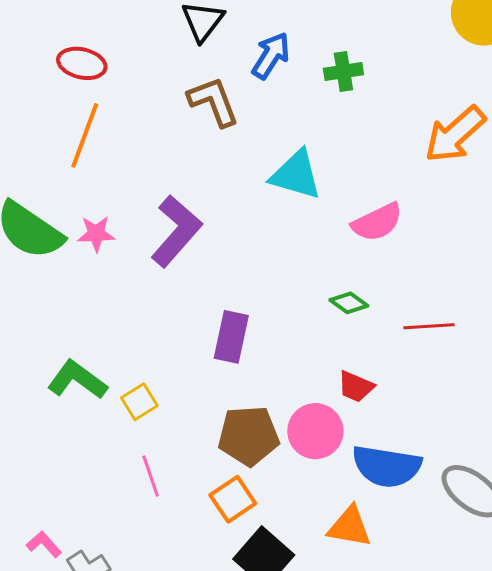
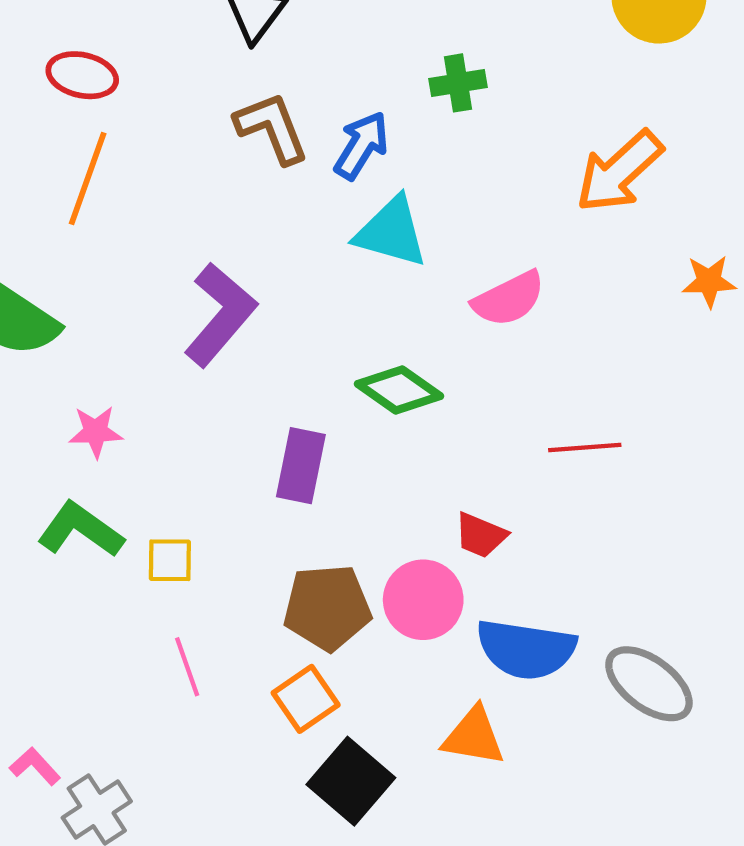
blue arrow: (271, 56) -> (361, 145), moved
pink star: (96, 234) -> (96, 432), moved
green diamond: (349, 303) -> (399, 390), moved, size x1.5
yellow square: (139, 402) -> (170, 560), turned 33

